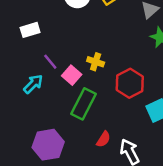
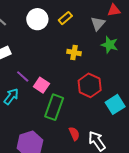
yellow cross: (96, 62) -> (74, 52), moved
red semicircle: (103, 139) -> (74, 134), turned -48

